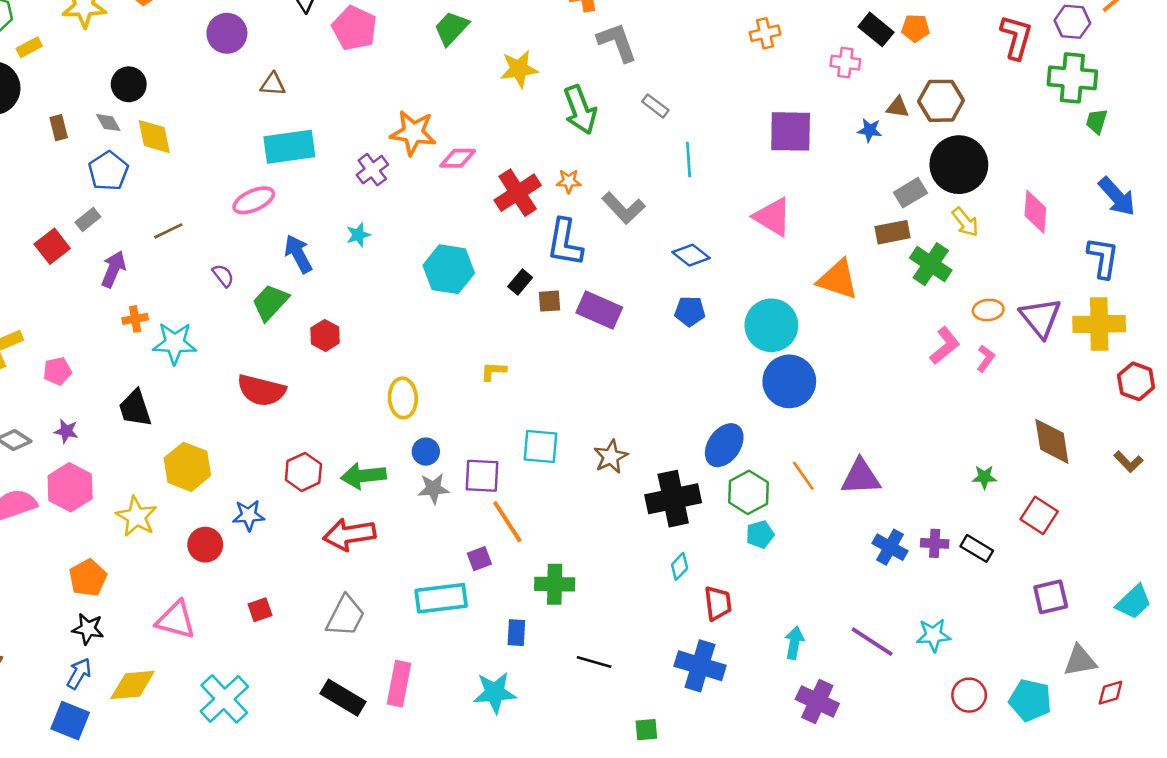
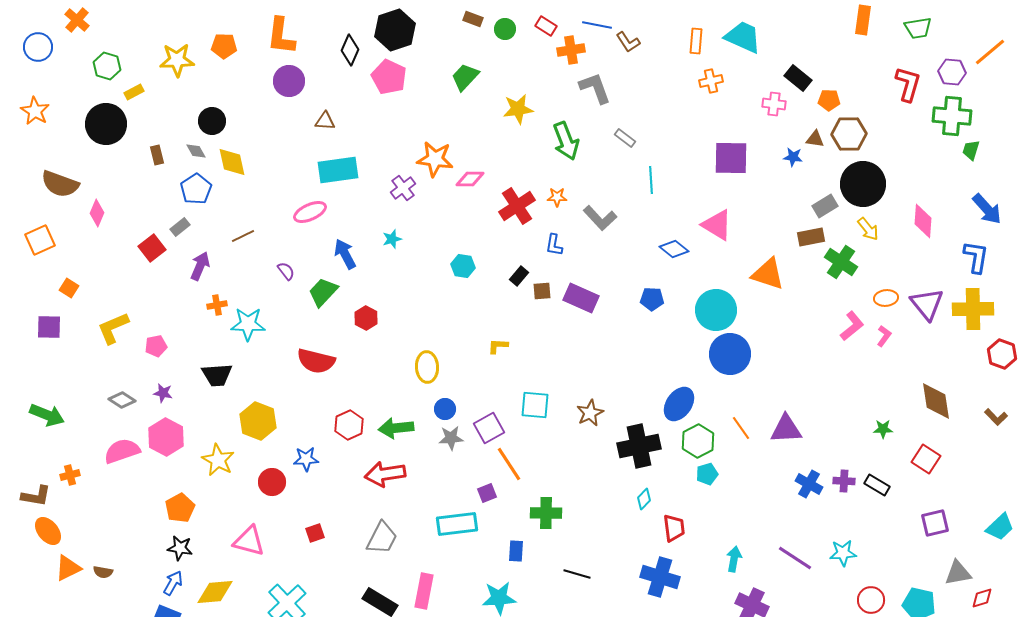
orange pentagon: (916, 28) -> (829, 100), moved
blue L-shape: (565, 242) -> (554, 245), size x0.6
blue diamond: (691, 255) -> (674, 249), moved
cyan hexagon: (449, 269) -> (463, 266), size x0.6
black trapezoid: (135, 408) -> (217, 375), turned -76
purple square: (482, 476) -> (489, 428), turned -32

